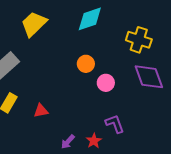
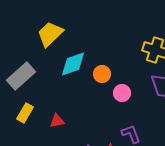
cyan diamond: (90, 19) -> (73, 64), moved

